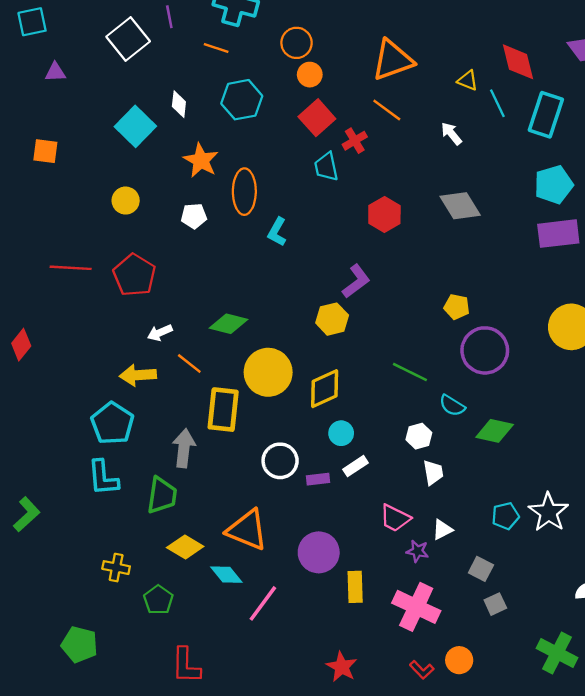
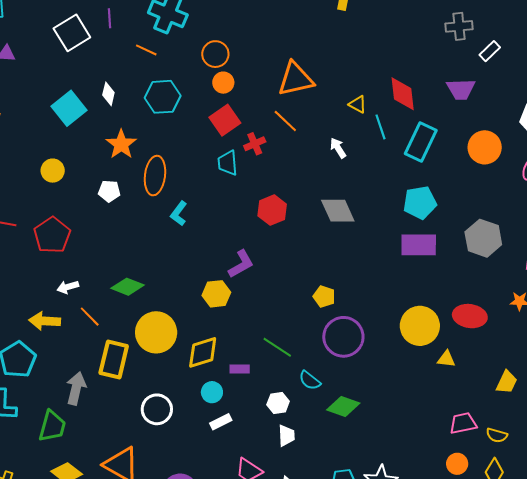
purple rectangle: (318, 479) -> (240, 369), moved

